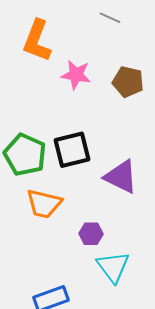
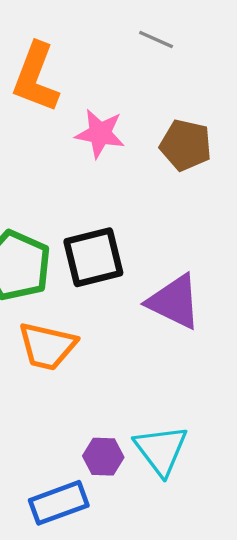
purple hexagon: (91, 234) -> (103, 457), moved

